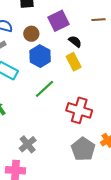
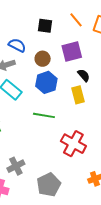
green line: (44, 89) -> (44, 115), turned 40
gray pentagon: (83, 149) -> (49, 185), moved

